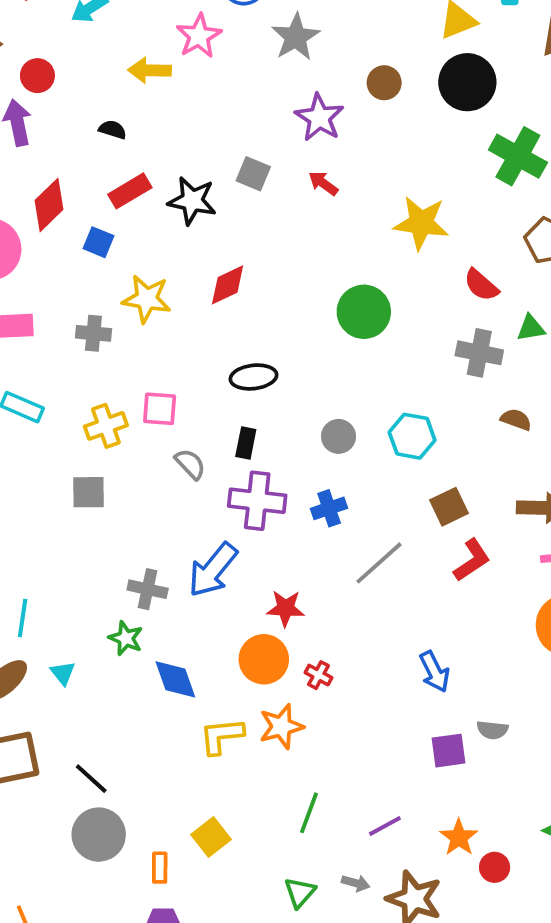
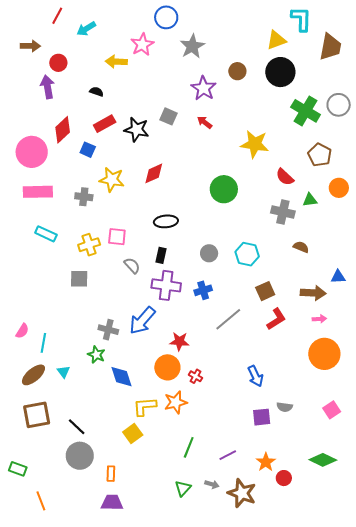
yellow square: (211, 837) -> (133, 434), moved

